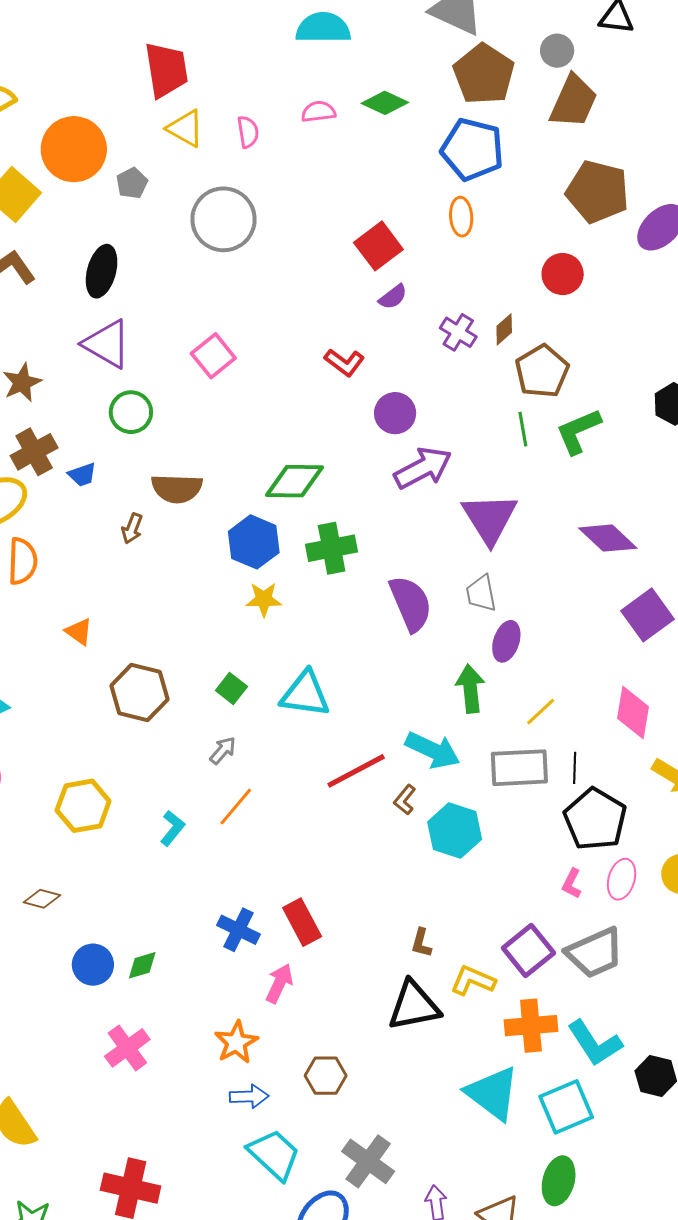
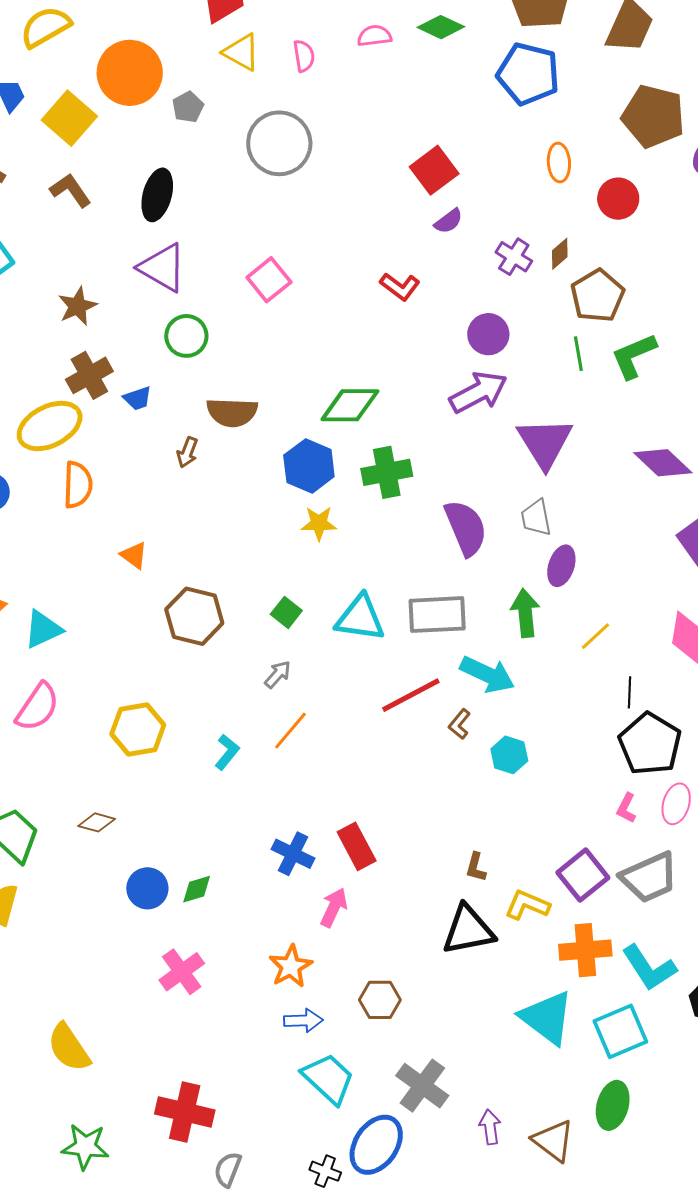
orange ellipse: (461, 217) -> (559, 163), moved
purple circle: (395, 413) -> (488, 334), moved
gray rectangle: (519, 768) -> (437, 615), moved
cyan hexagon: (455, 831) -> (509, 755), size x0.7

